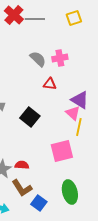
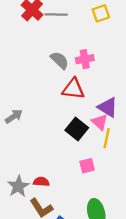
red triangle: (50, 84) -> (73, 89), size x1.5
black square: (30, 117) -> (77, 129), moved
pink square: (62, 151) -> (87, 166), size x0.6

